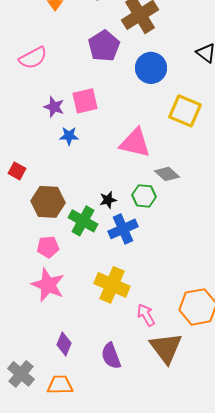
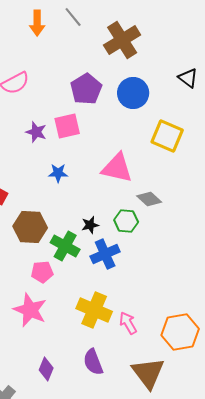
purple pentagon: (104, 46) -> (86, 89), moved
blue star: (69, 136) -> (58, 173), moved
pink pentagon: (48, 247) -> (42, 272), moved
pink arrow: (146, 315) -> (128, 323), moved
purple semicircle: (111, 356) -> (93, 362), moved

